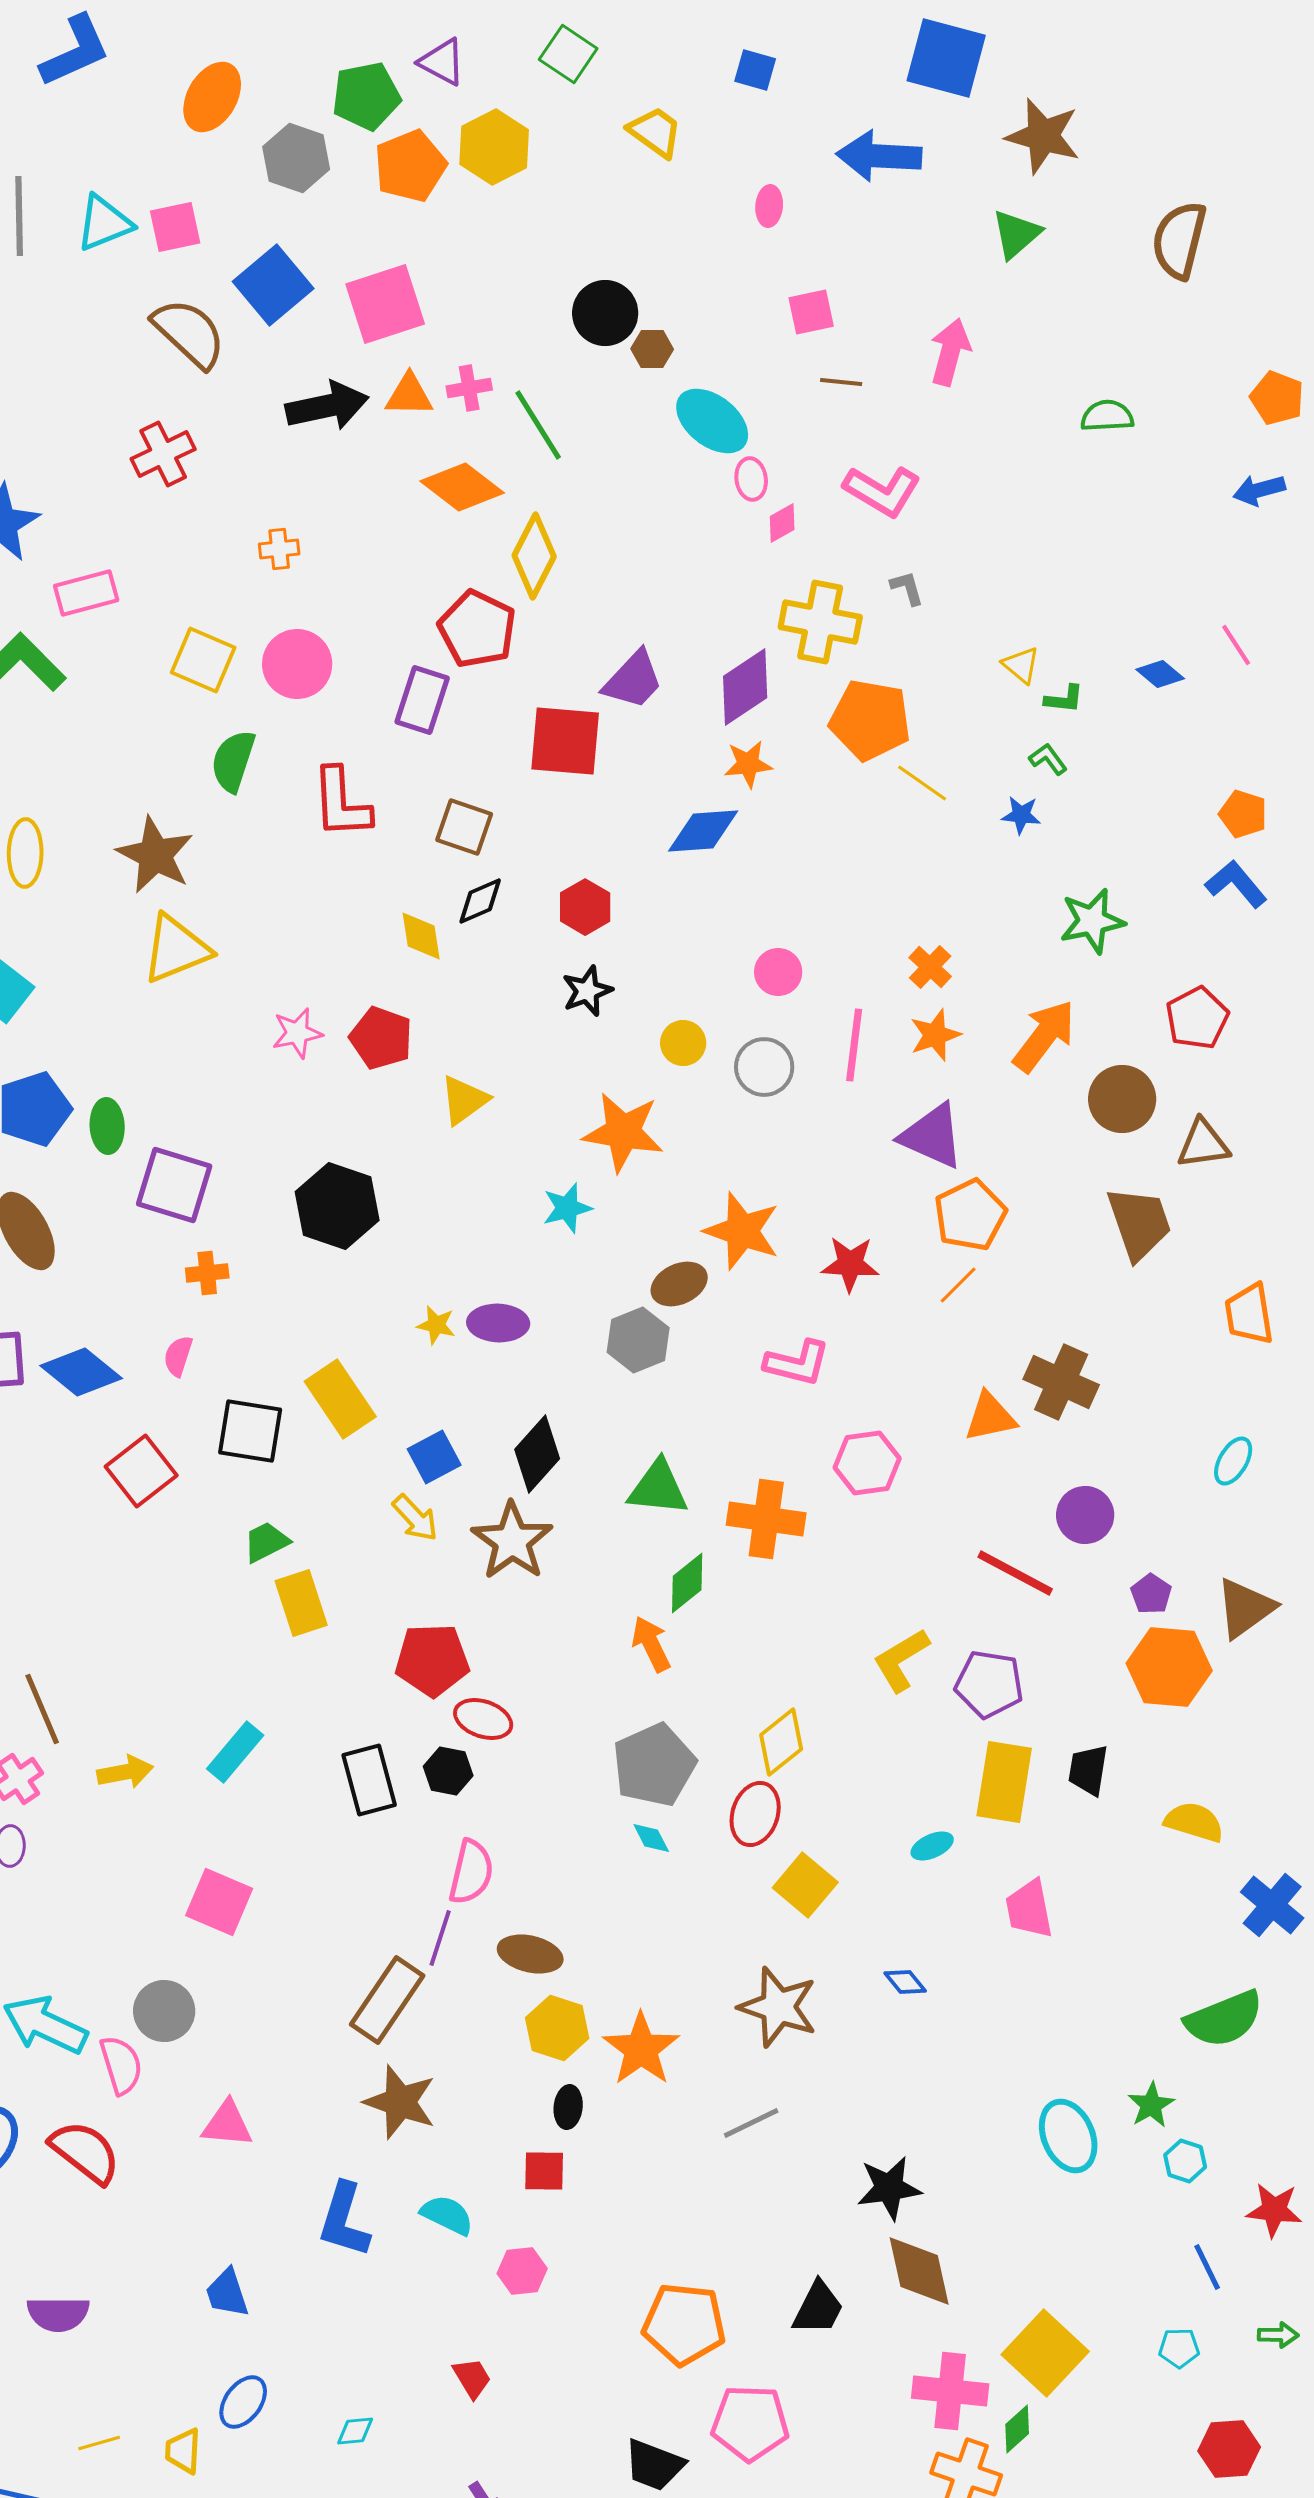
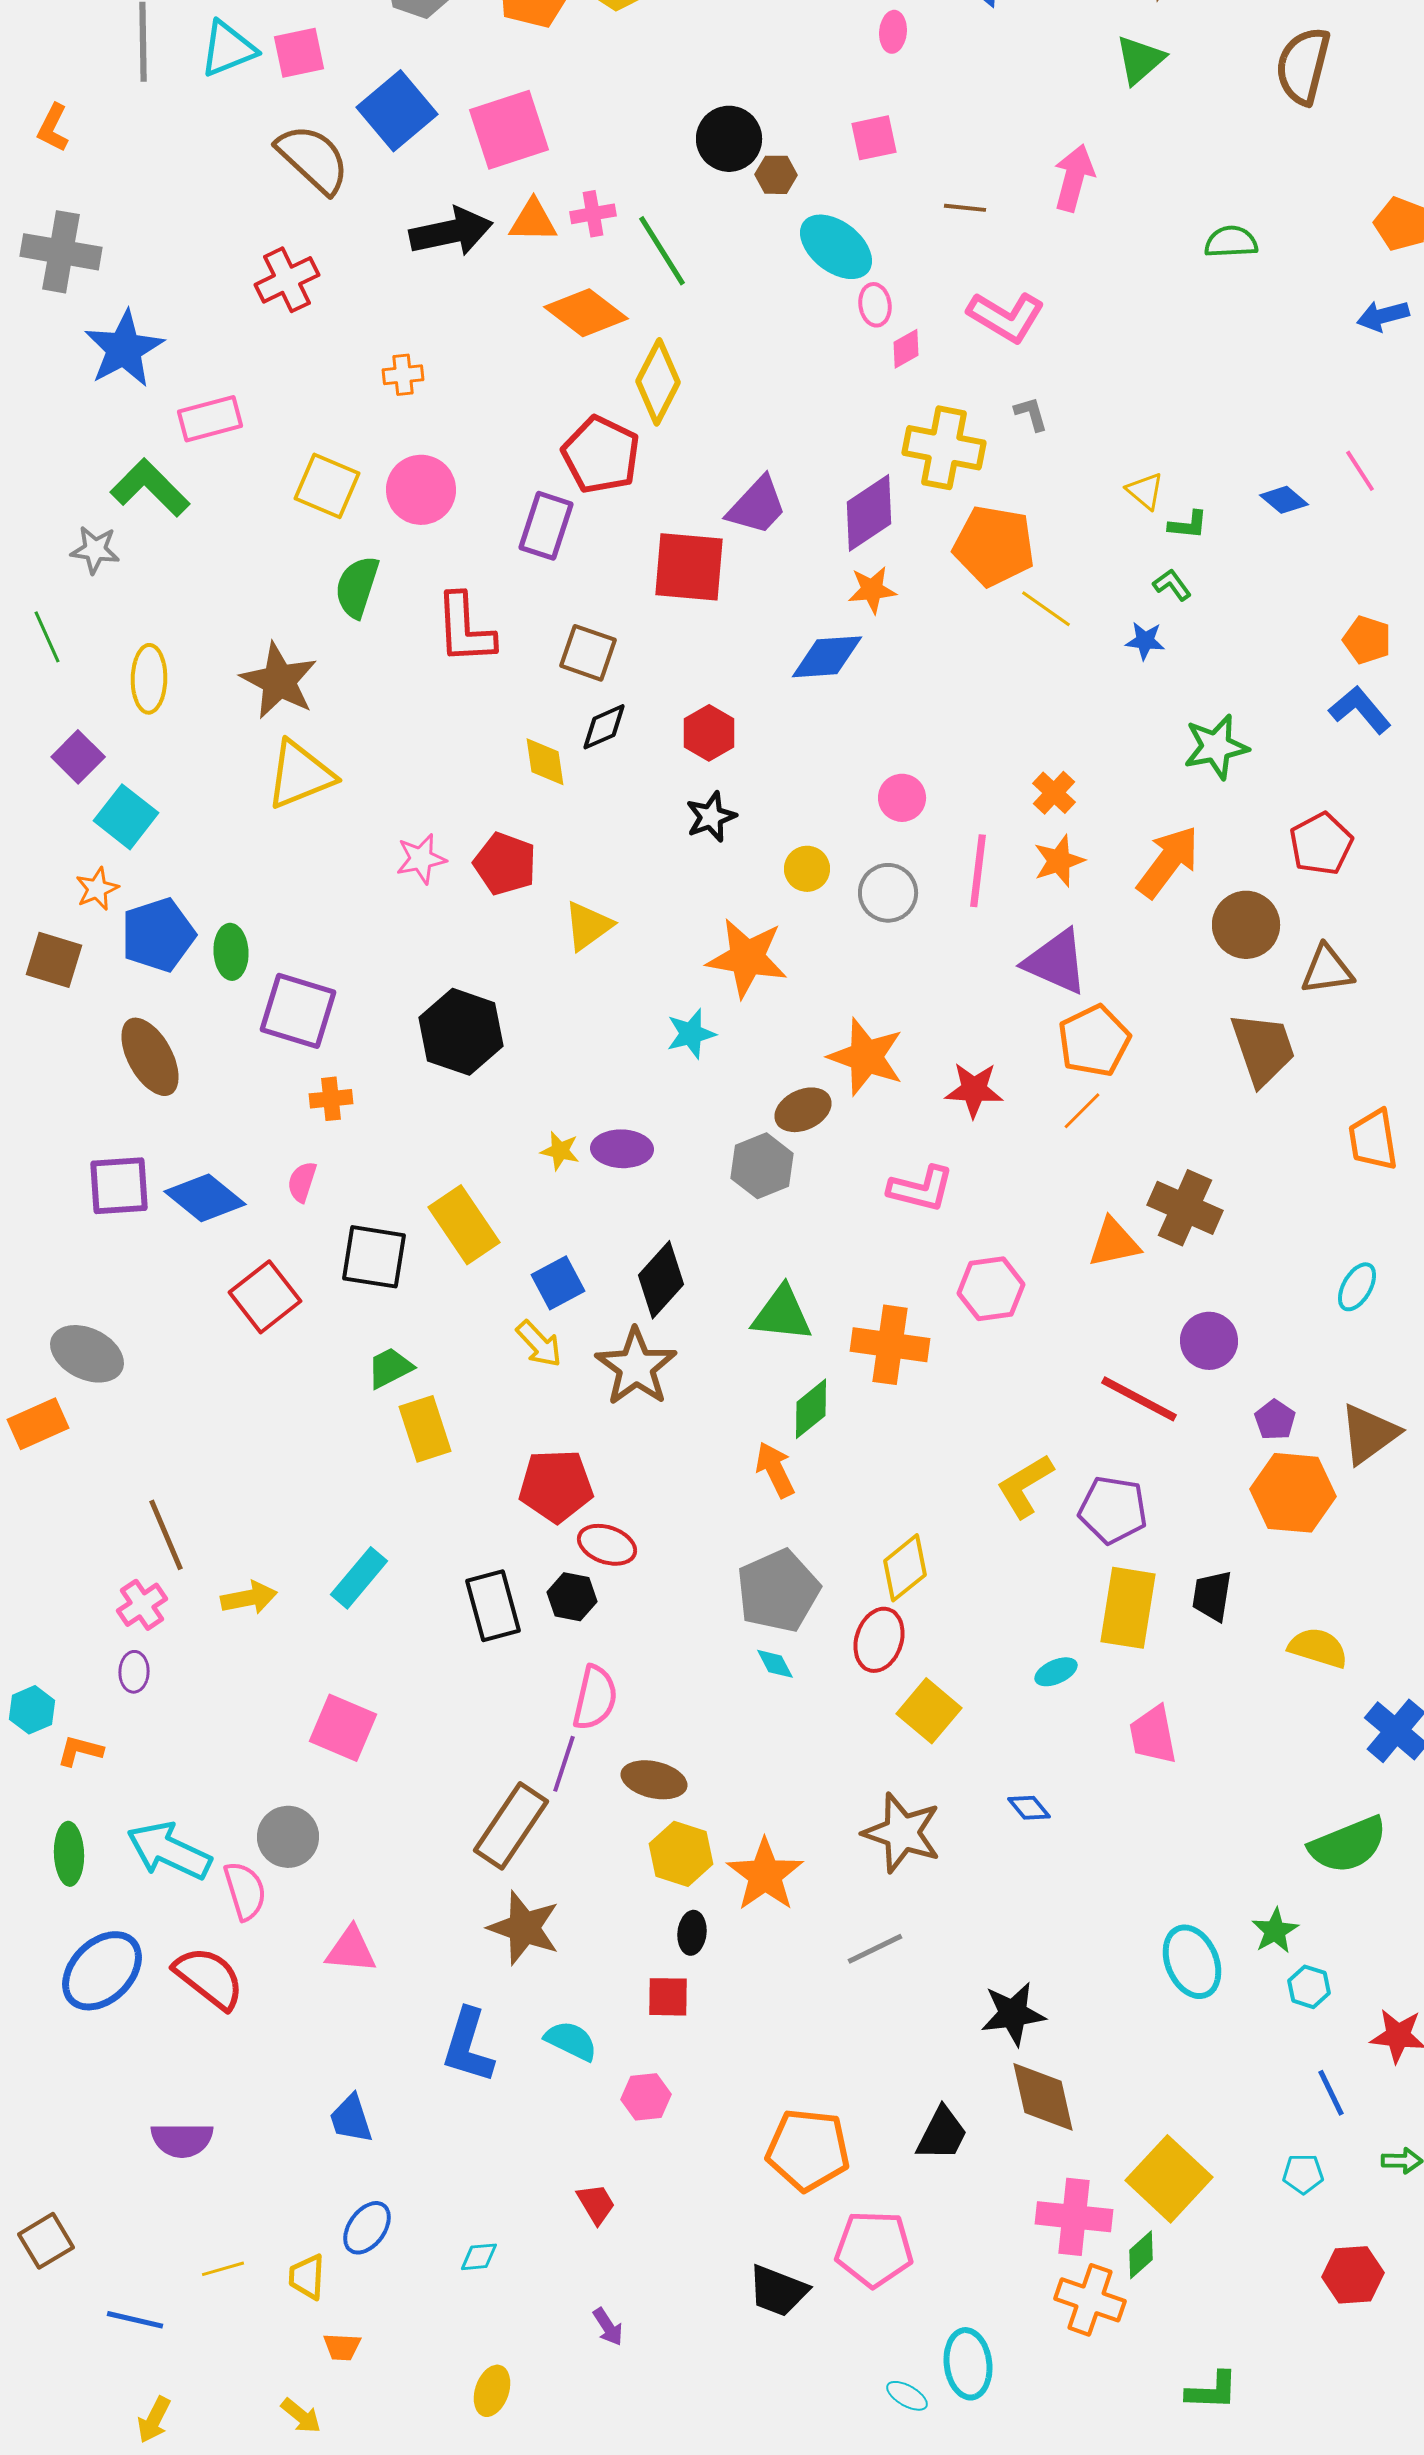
pink square: (811, 312) -> (874, 138), moved

